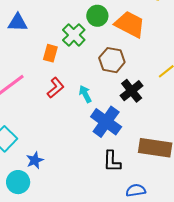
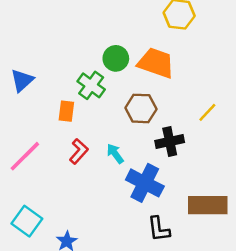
blue triangle: (18, 23) -> (22, 80), turned -35
black cross: (132, 91) -> (170, 141), turned 35

